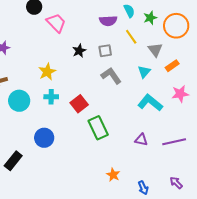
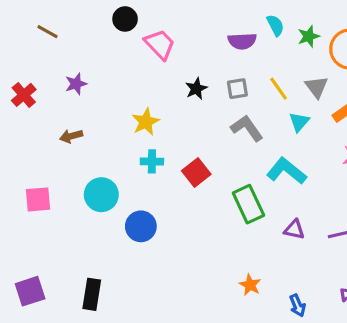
yellow line: (131, 37) -> (279, 89), moved
cyan circle: (19, 101) -> (101, 195), moved
cyan L-shape: (150, 103) -> (286, 171), moved
green rectangle: (98, 128) -> (248, 204), moved
black rectangle: (13, 161) -> (92, 294), moved, turned -30

